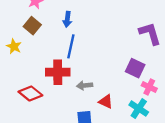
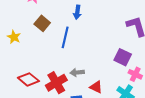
blue arrow: (67, 19) -> (77, 12), moved
brown square: (32, 26) -> (42, 23), moved
red cross: (58, 72) -> (56, 83), moved, turned -30

